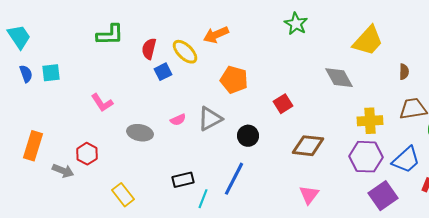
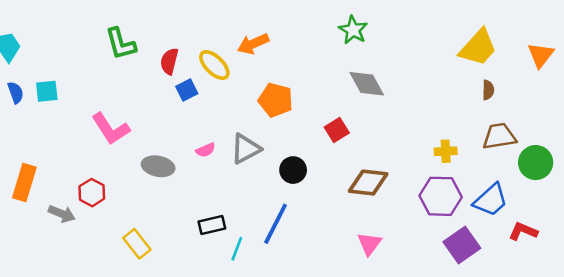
green L-shape: (110, 35) -> (121, 44), turned 76
yellow trapezoid: (368, 41) -> (478, 48), moved
gray diamond: (339, 78) -> (367, 84), moved
pink L-shape: (102, 103) -> (111, 129), size x1.4
yellow cross: (370, 121) -> (446, 151), size x0.7

